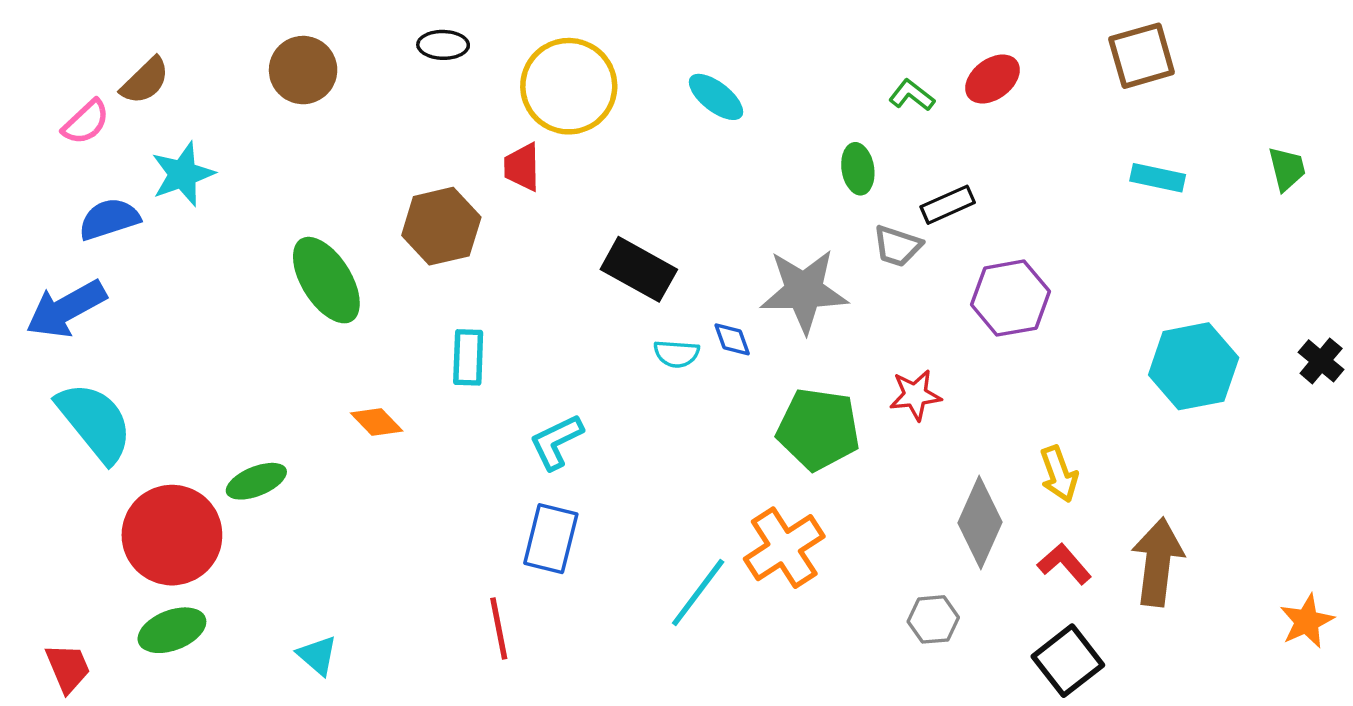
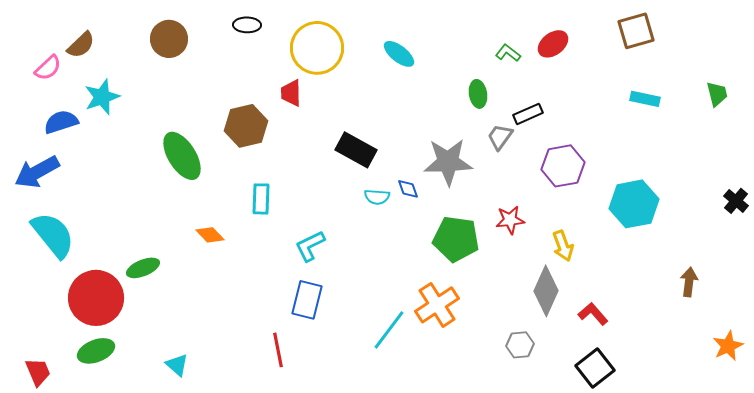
gray trapezoid: (897, 246) -> (500, 137), turned 108
cyan hexagon: (1194, 366) -> (634, 204), moved
yellow arrow: (1059, 474) -> (563, 246), moved
brown arrow: (1158, 562) -> (689, 282), moved, size x0.6

